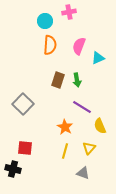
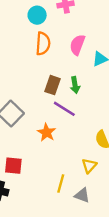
purple line: (82, 107) -> (64, 109), moved
orange star: (65, 127) -> (47, 132), moved
yellow line: (65, 151) -> (61, 183), moved

